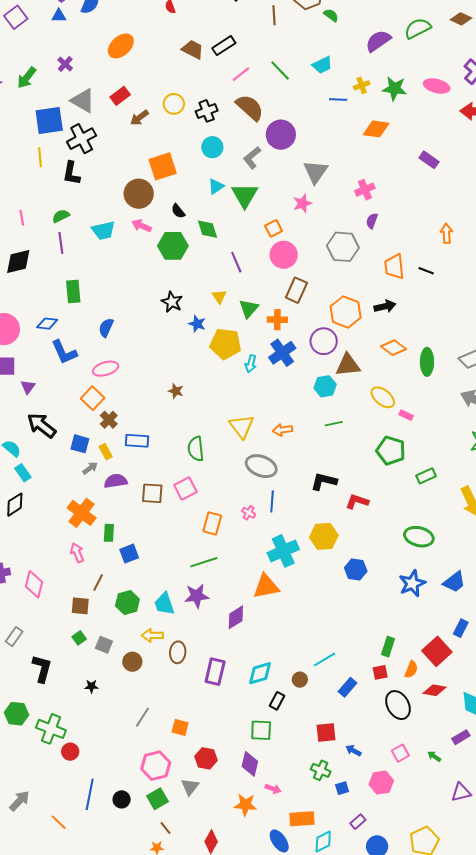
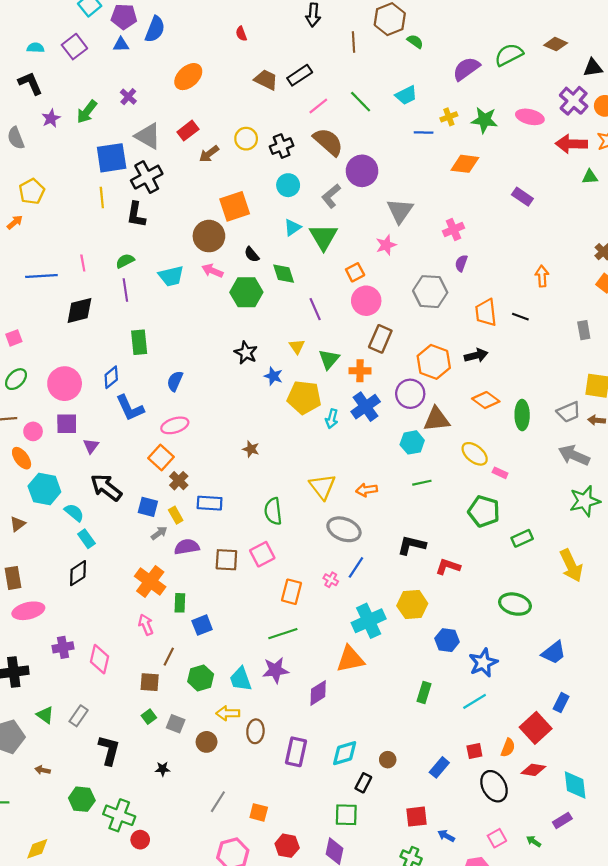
blue diamond: (47, 324) -> (111, 377), turned -45
blue line: (272, 502) -> (356, 567), turned 30
blue star: (412, 583) -> (483, 663), moved
green rectangle: (388, 647) -> (424, 692), moved
cyan line: (325, 659) -> (475, 701), moved

